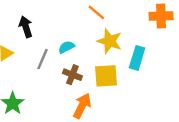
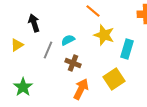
yellow square: (106, 76) -> (114, 79), moved, turned -30

